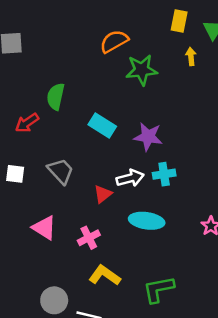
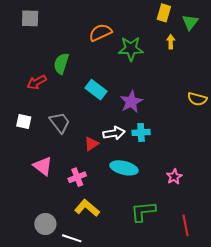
orange semicircle: (114, 41) -> (100, 32), moved
purple star: (148, 137) -> (131, 102), turned 30
green L-shape: (158, 289) -> (143, 211), moved

